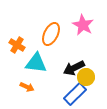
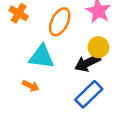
orange cross: (17, 45) -> (19, 13), moved
yellow circle: (86, 77) -> (98, 47), moved

